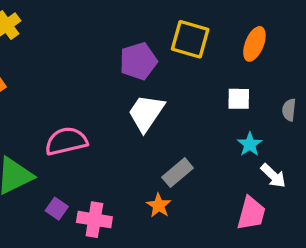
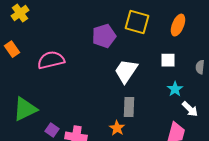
white trapezoid: (146, 113) -> (126, 71), moved
pink semicircle: (66, 141) -> (51, 60), moved
gray rectangle: (178, 173) -> (129, 107), turned -48

